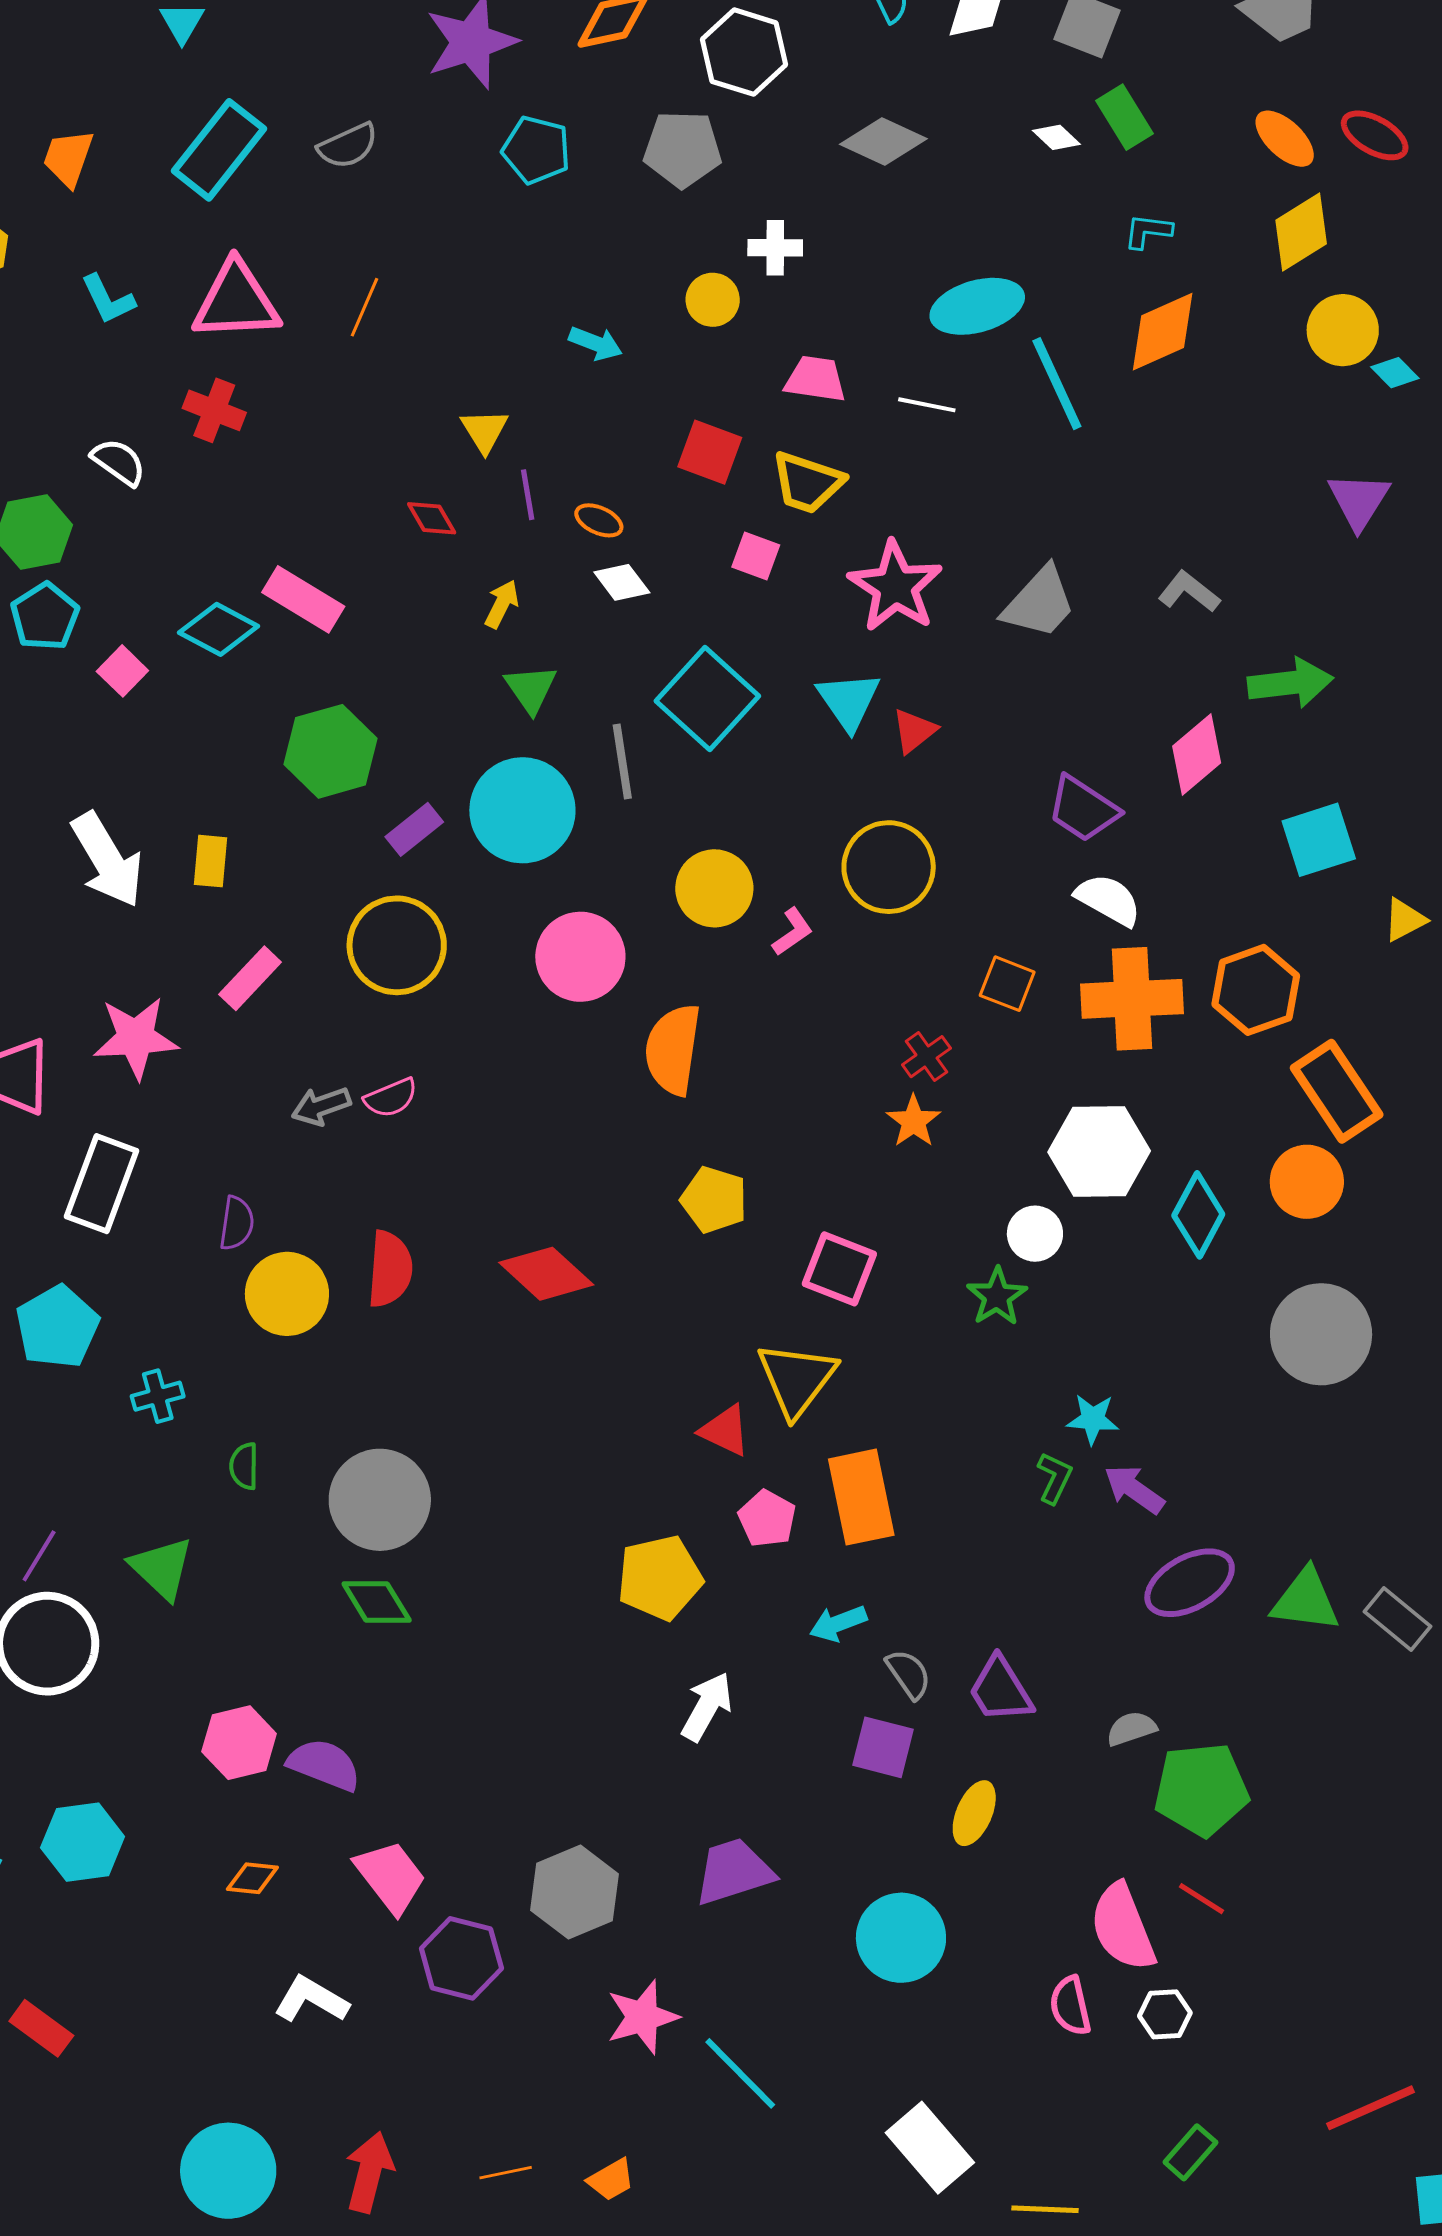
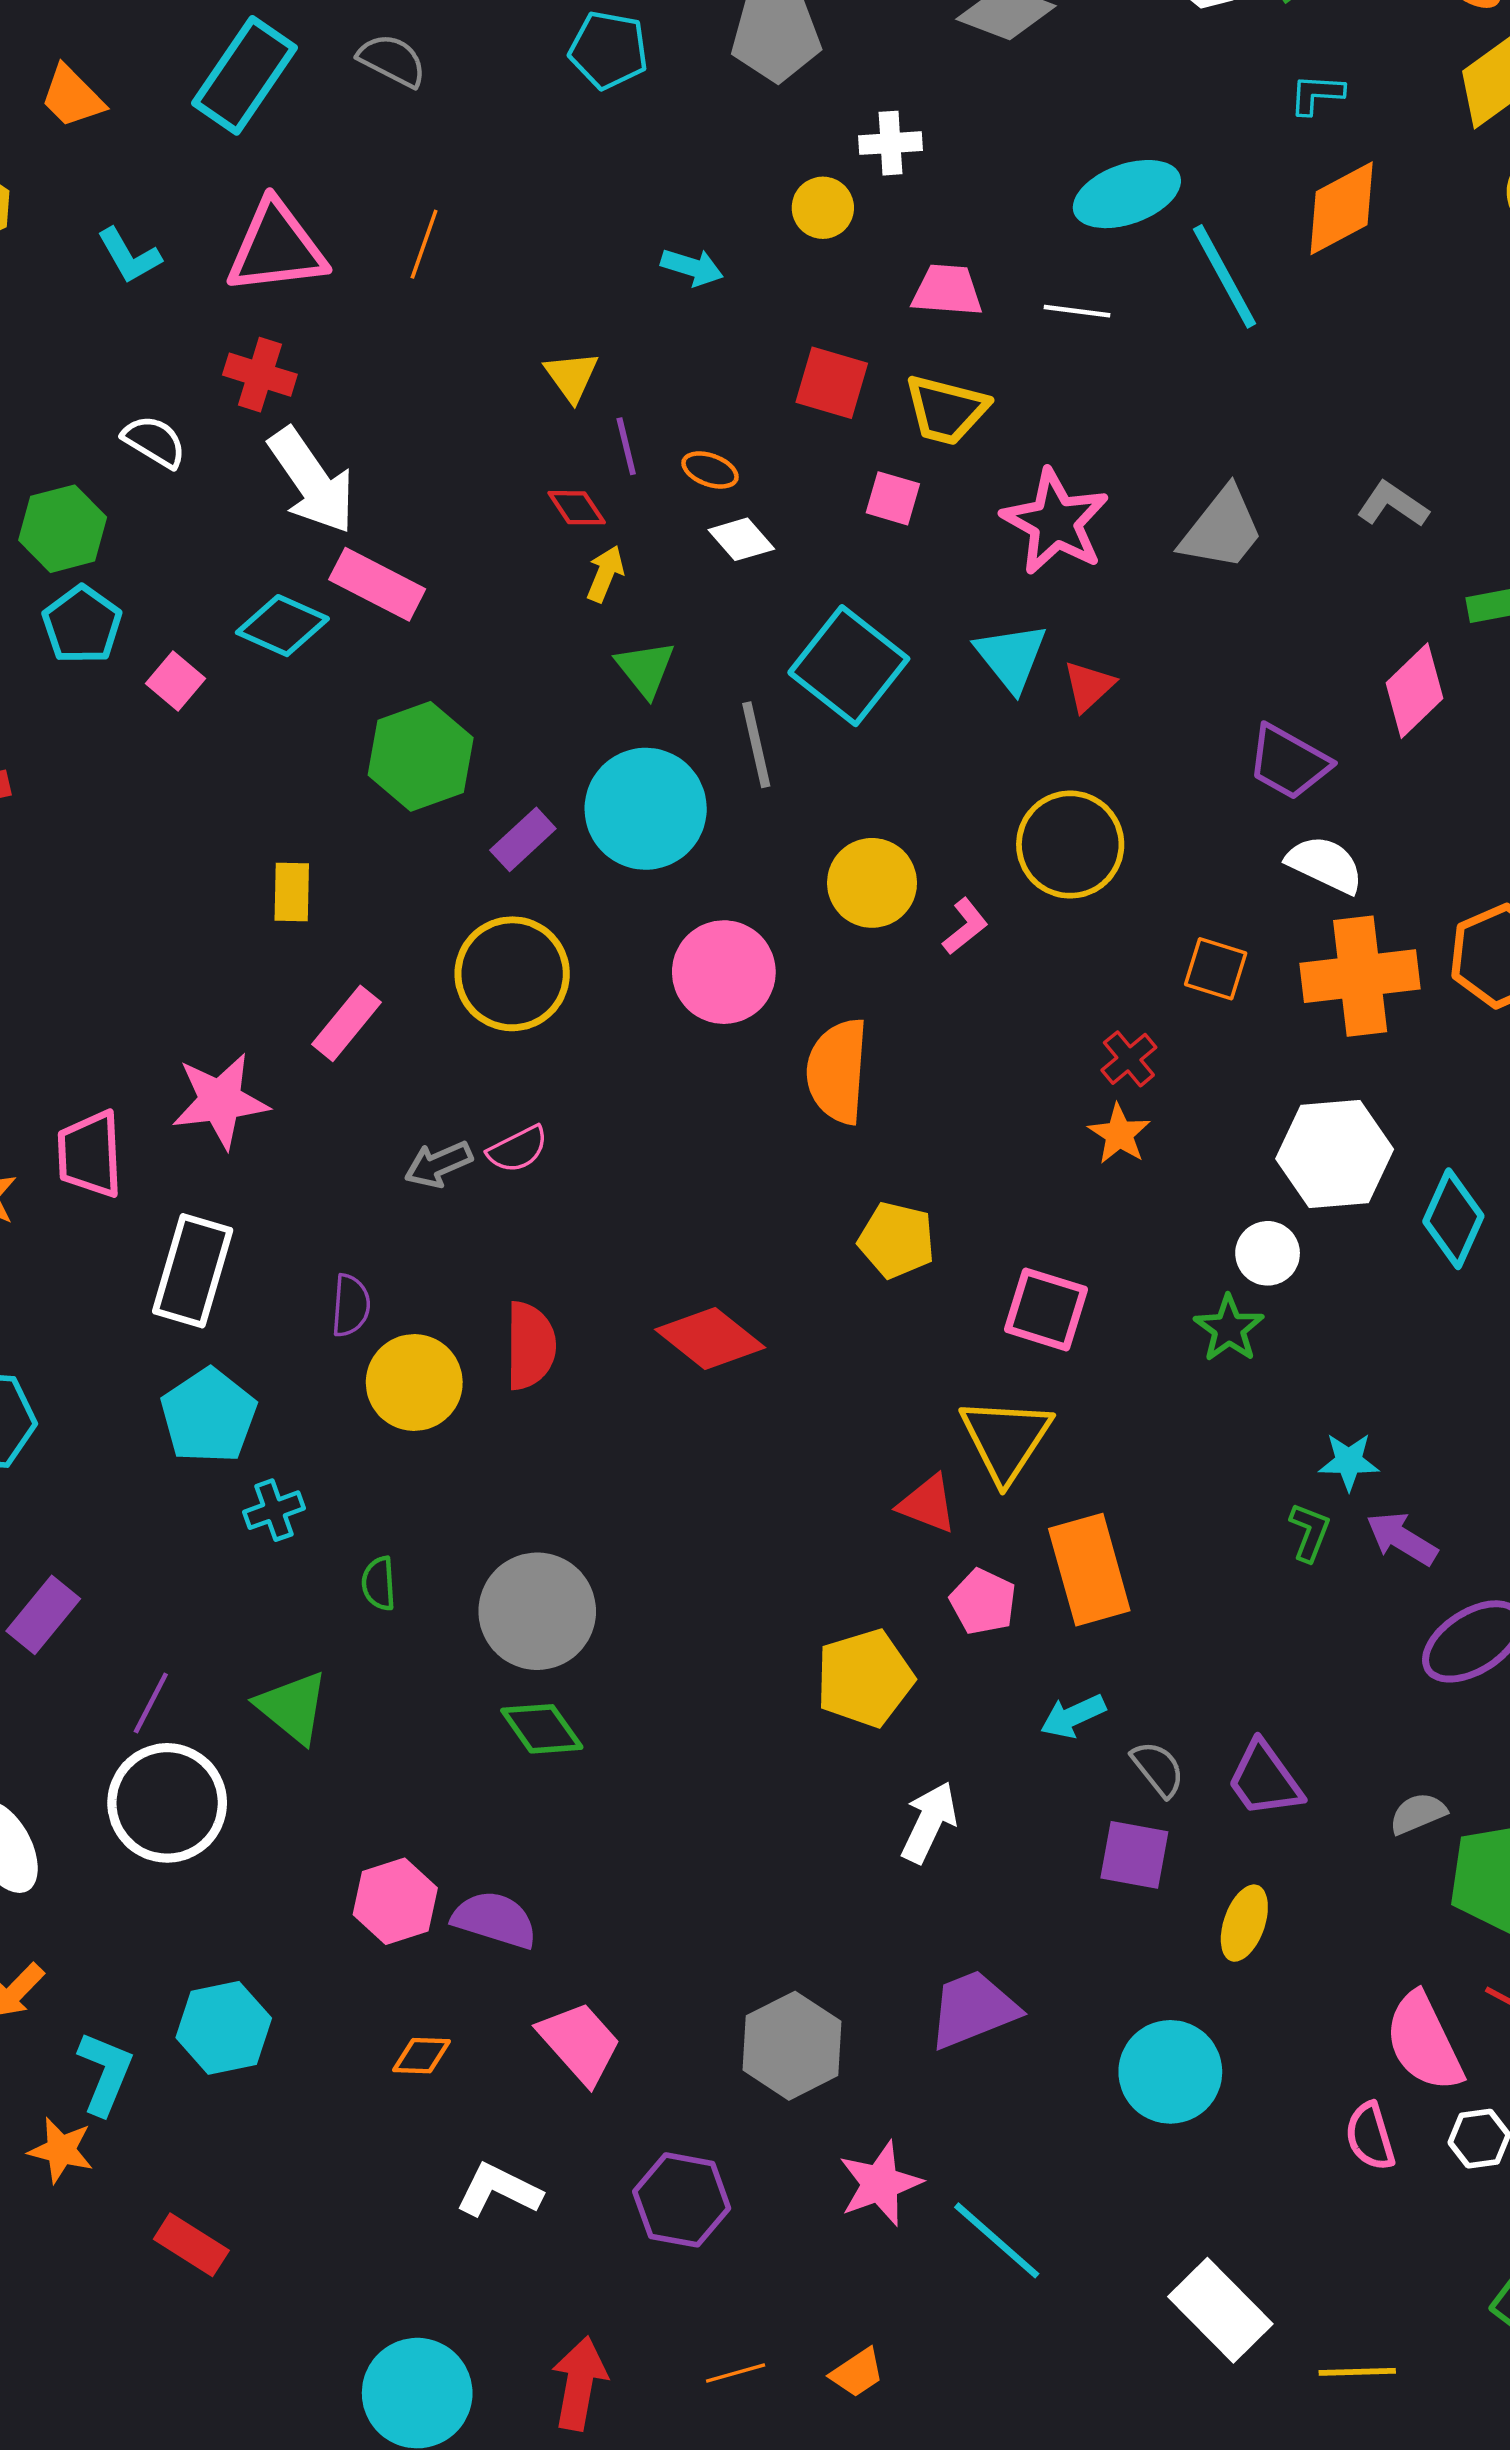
gray semicircle: (348, 146) -> (392, 60), turned -124
orange trapezoid: (68, 158) -> (72, 97), turned -60
red diamond: (432, 518) -> (577, 508), moved
white arrow: (107, 860) -> (312, 481), moved
cyan pentagon: (57, 1327) -> (209, 1416), moved
purple hexagon: (461, 1958) -> (682, 2200), moved

